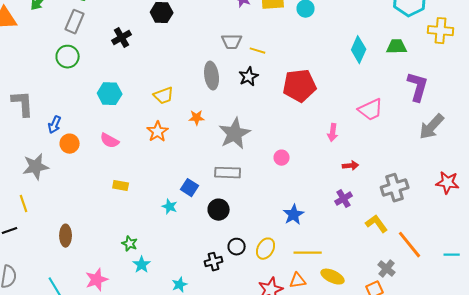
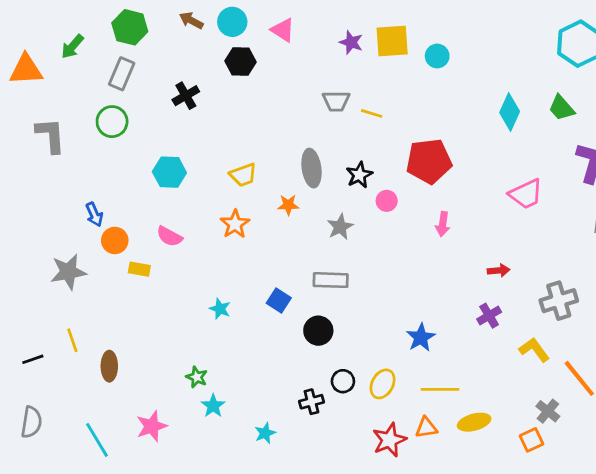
green trapezoid: (397, 47) -> (562, 108), turned -130
gray ellipse: (212, 76) -> (311, 168), moved
black star: (249, 77) -> (359, 175), moved
gray L-shape: (23, 104) -> (51, 135), moved
blue arrow: (55, 125) -> (94, 214), turned -48
pink arrow: (333, 133) -> (443, 224), moved
gray star: (235, 134) -> (340, 227), size x0.6
pink circle: (282, 158) -> (387, 201), moved
yellow rectangle: (121, 186) -> (139, 269), moved
yellow line: (24, 204) -> (72, 340), moved
cyan star: (170, 207) -> (220, 309), moved
yellow ellipse: (333, 277) -> (474, 422), turned -40

